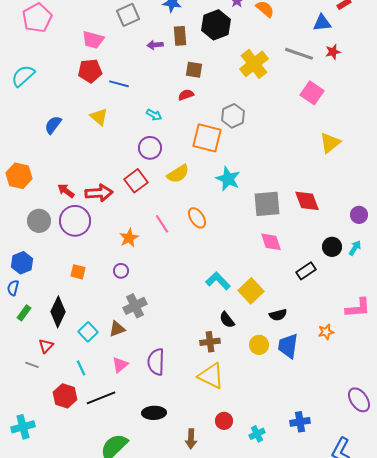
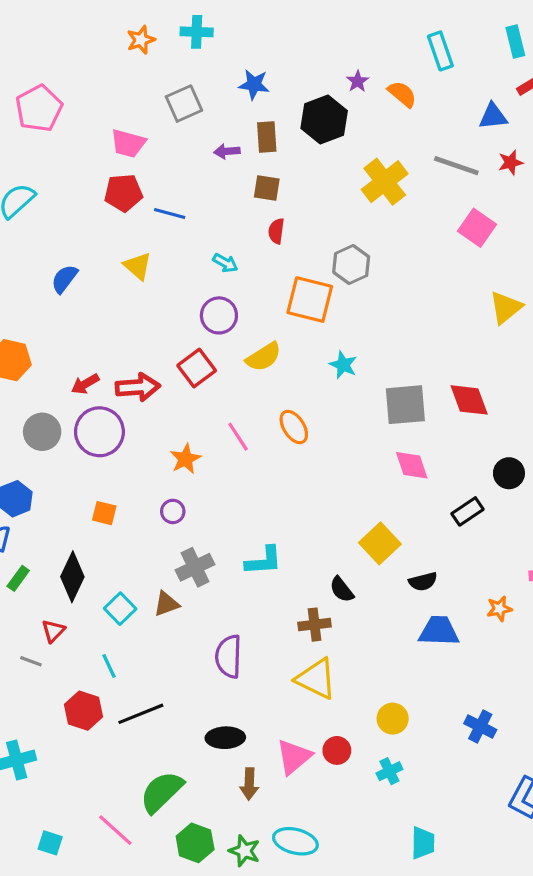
brown square: (194, 70) -> (267, 188), moved
red semicircle: (186, 95) -> (276, 231), turned -63
cyan star: (228, 179) -> (343, 365), size x0.7
red arrow: (66, 191) -> (85, 384), turned -66
cyan L-shape: (218, 281) -> (264, 561), moved, turned 130
yellow circle: (259, 345) -> (393, 719), moved
blue trapezoid: (288, 346) -> (439, 631), turned 84
pink triangle: (120, 365) -> (294, 757), moved, size x1.4
blue cross: (300, 422) -> (480, 727), moved, turned 36
brown arrow: (191, 439) -> (249, 784), moved

